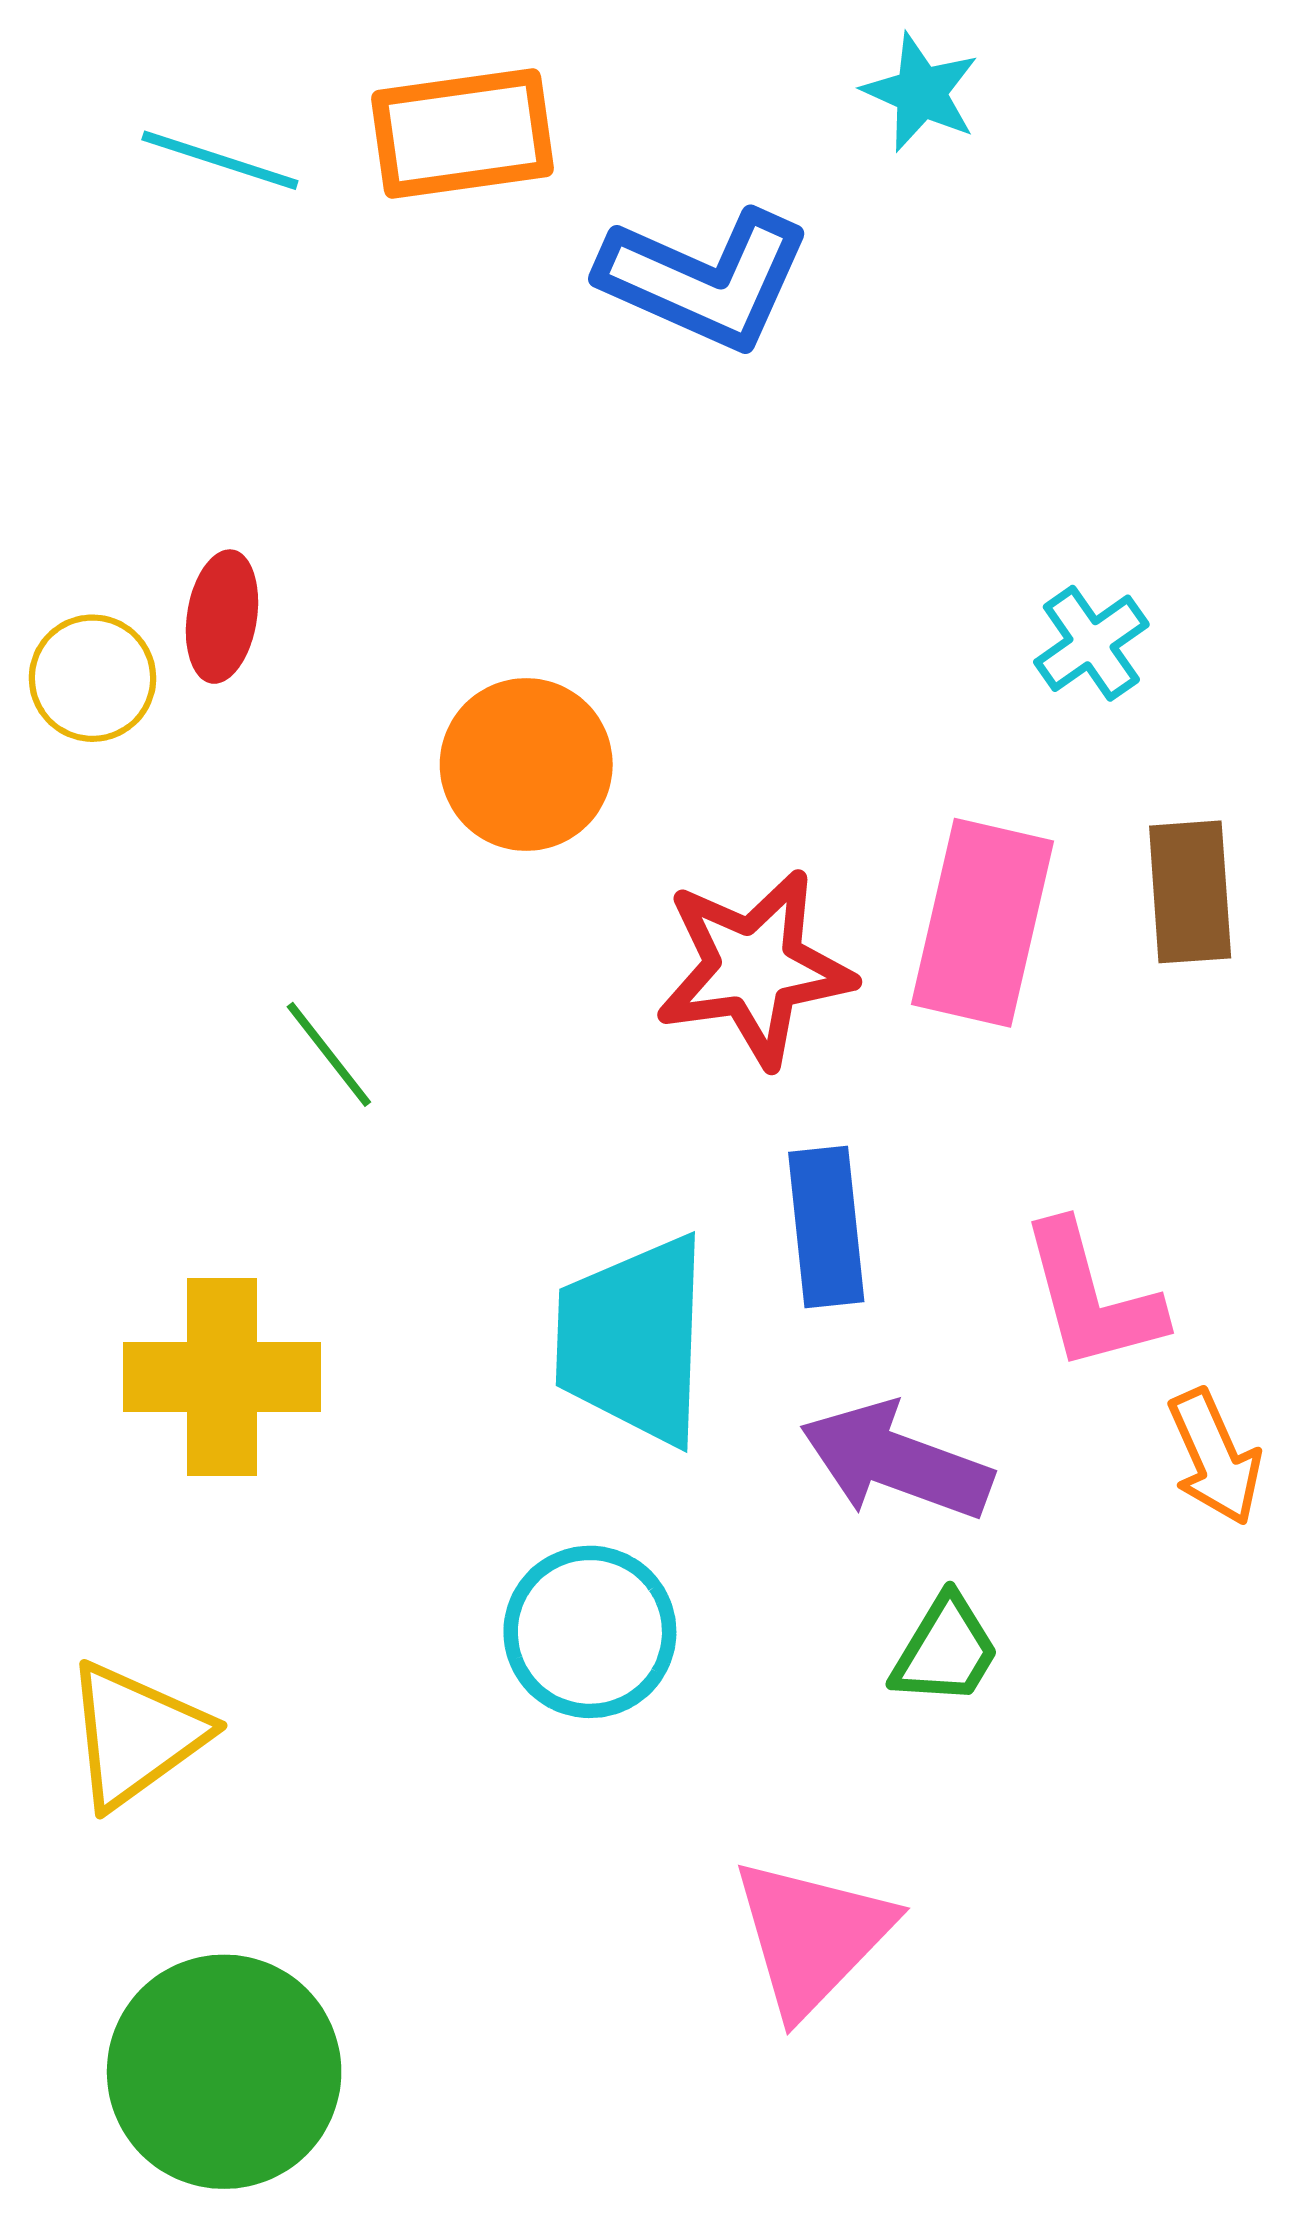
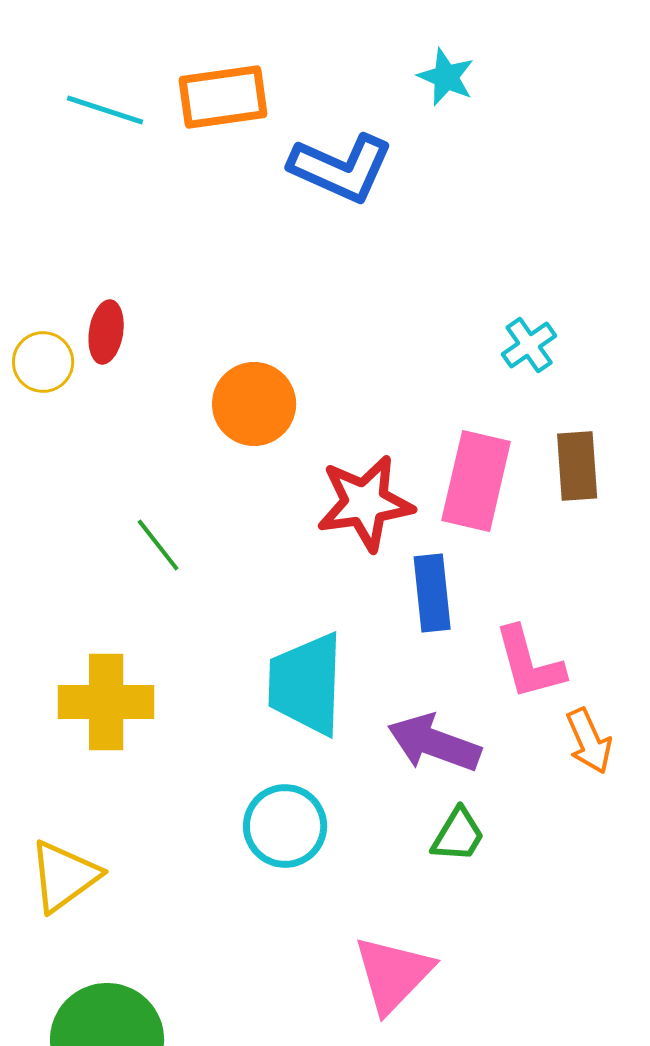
blue rectangle: (826, 1227) -> (432, 593), moved

